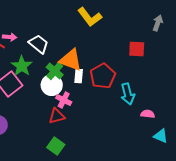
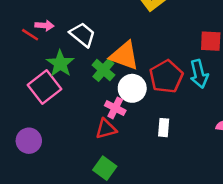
white rectangle: (79, 76) -> (164, 128), moved
white circle: (52, 85) -> (132, 88), moved
cyan arrow: (128, 94) -> (199, 74), moved

